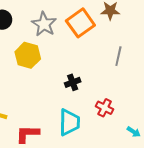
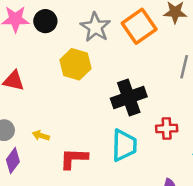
black cross: (73, 82) -> (129, 97), size x1.8
red cross: (105, 108) -> (167, 128), turned -30

